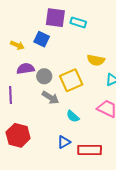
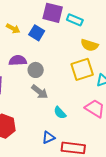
yellow arrow: (17, 45) -> (13, 28), moved
yellow semicircle: (96, 60) -> (89, 45), moved
yellow square: (71, 80) -> (82, 69), moved

